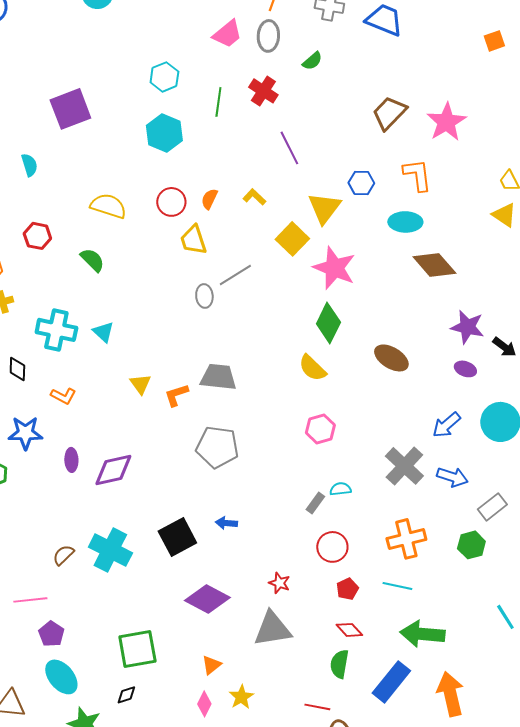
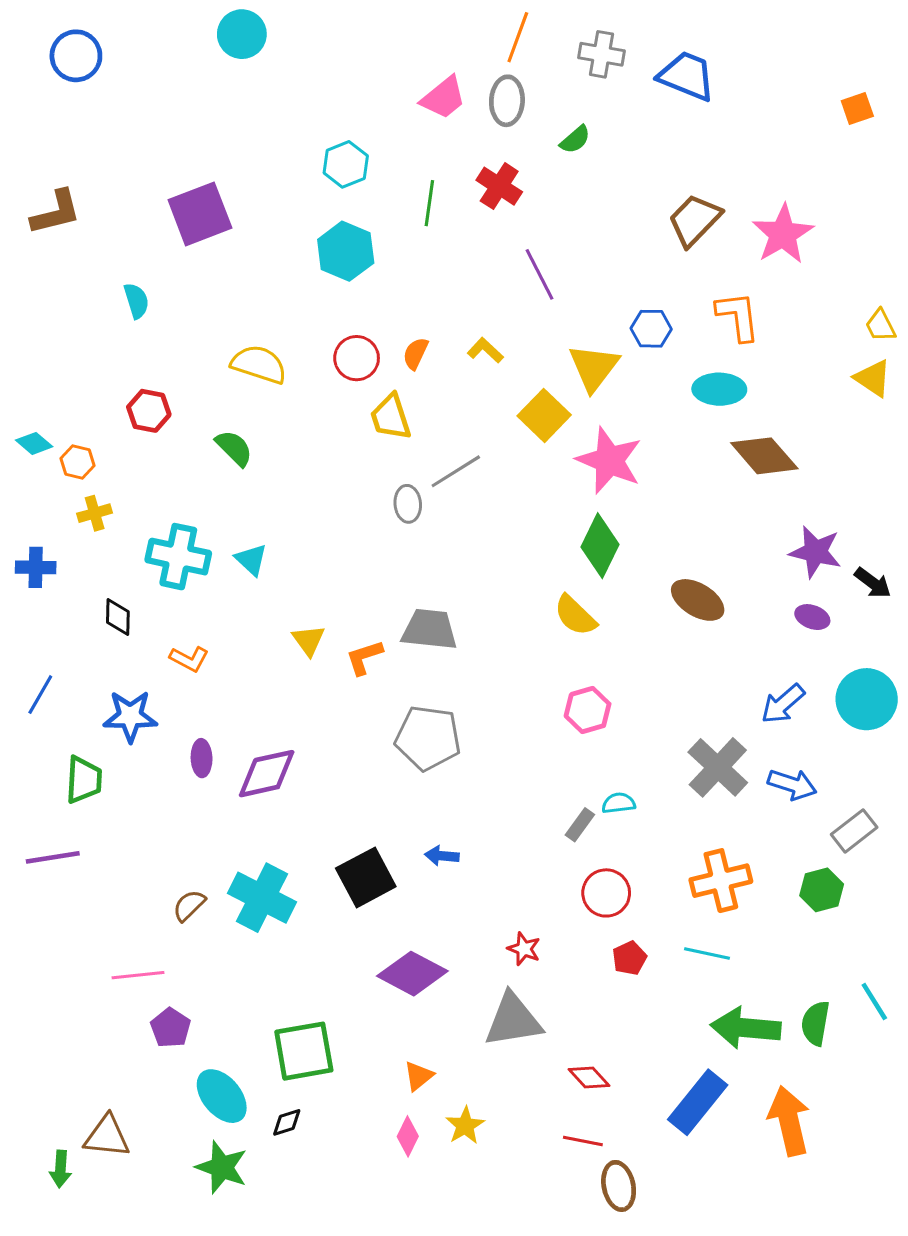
red diamond: (349, 630) -> (589, 1077), moved
green semicircle: (339, 664) -> (815, 1023), moved
cyan ellipse: (61, 677) -> (222, 1096), moved

